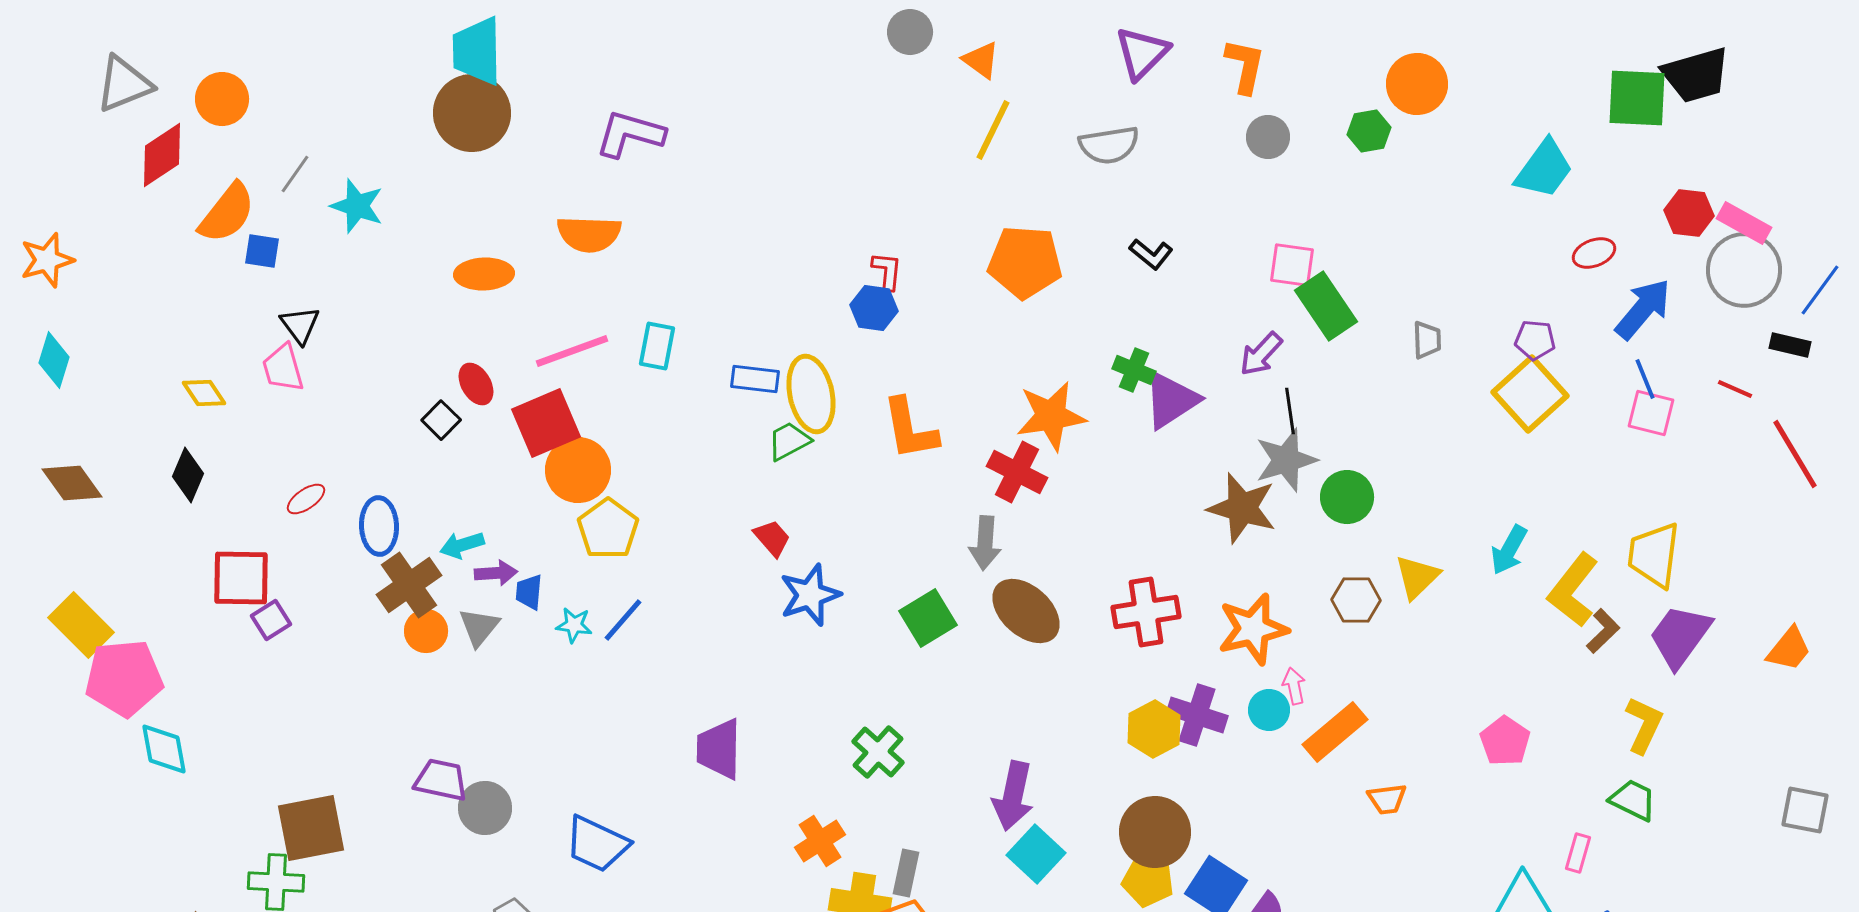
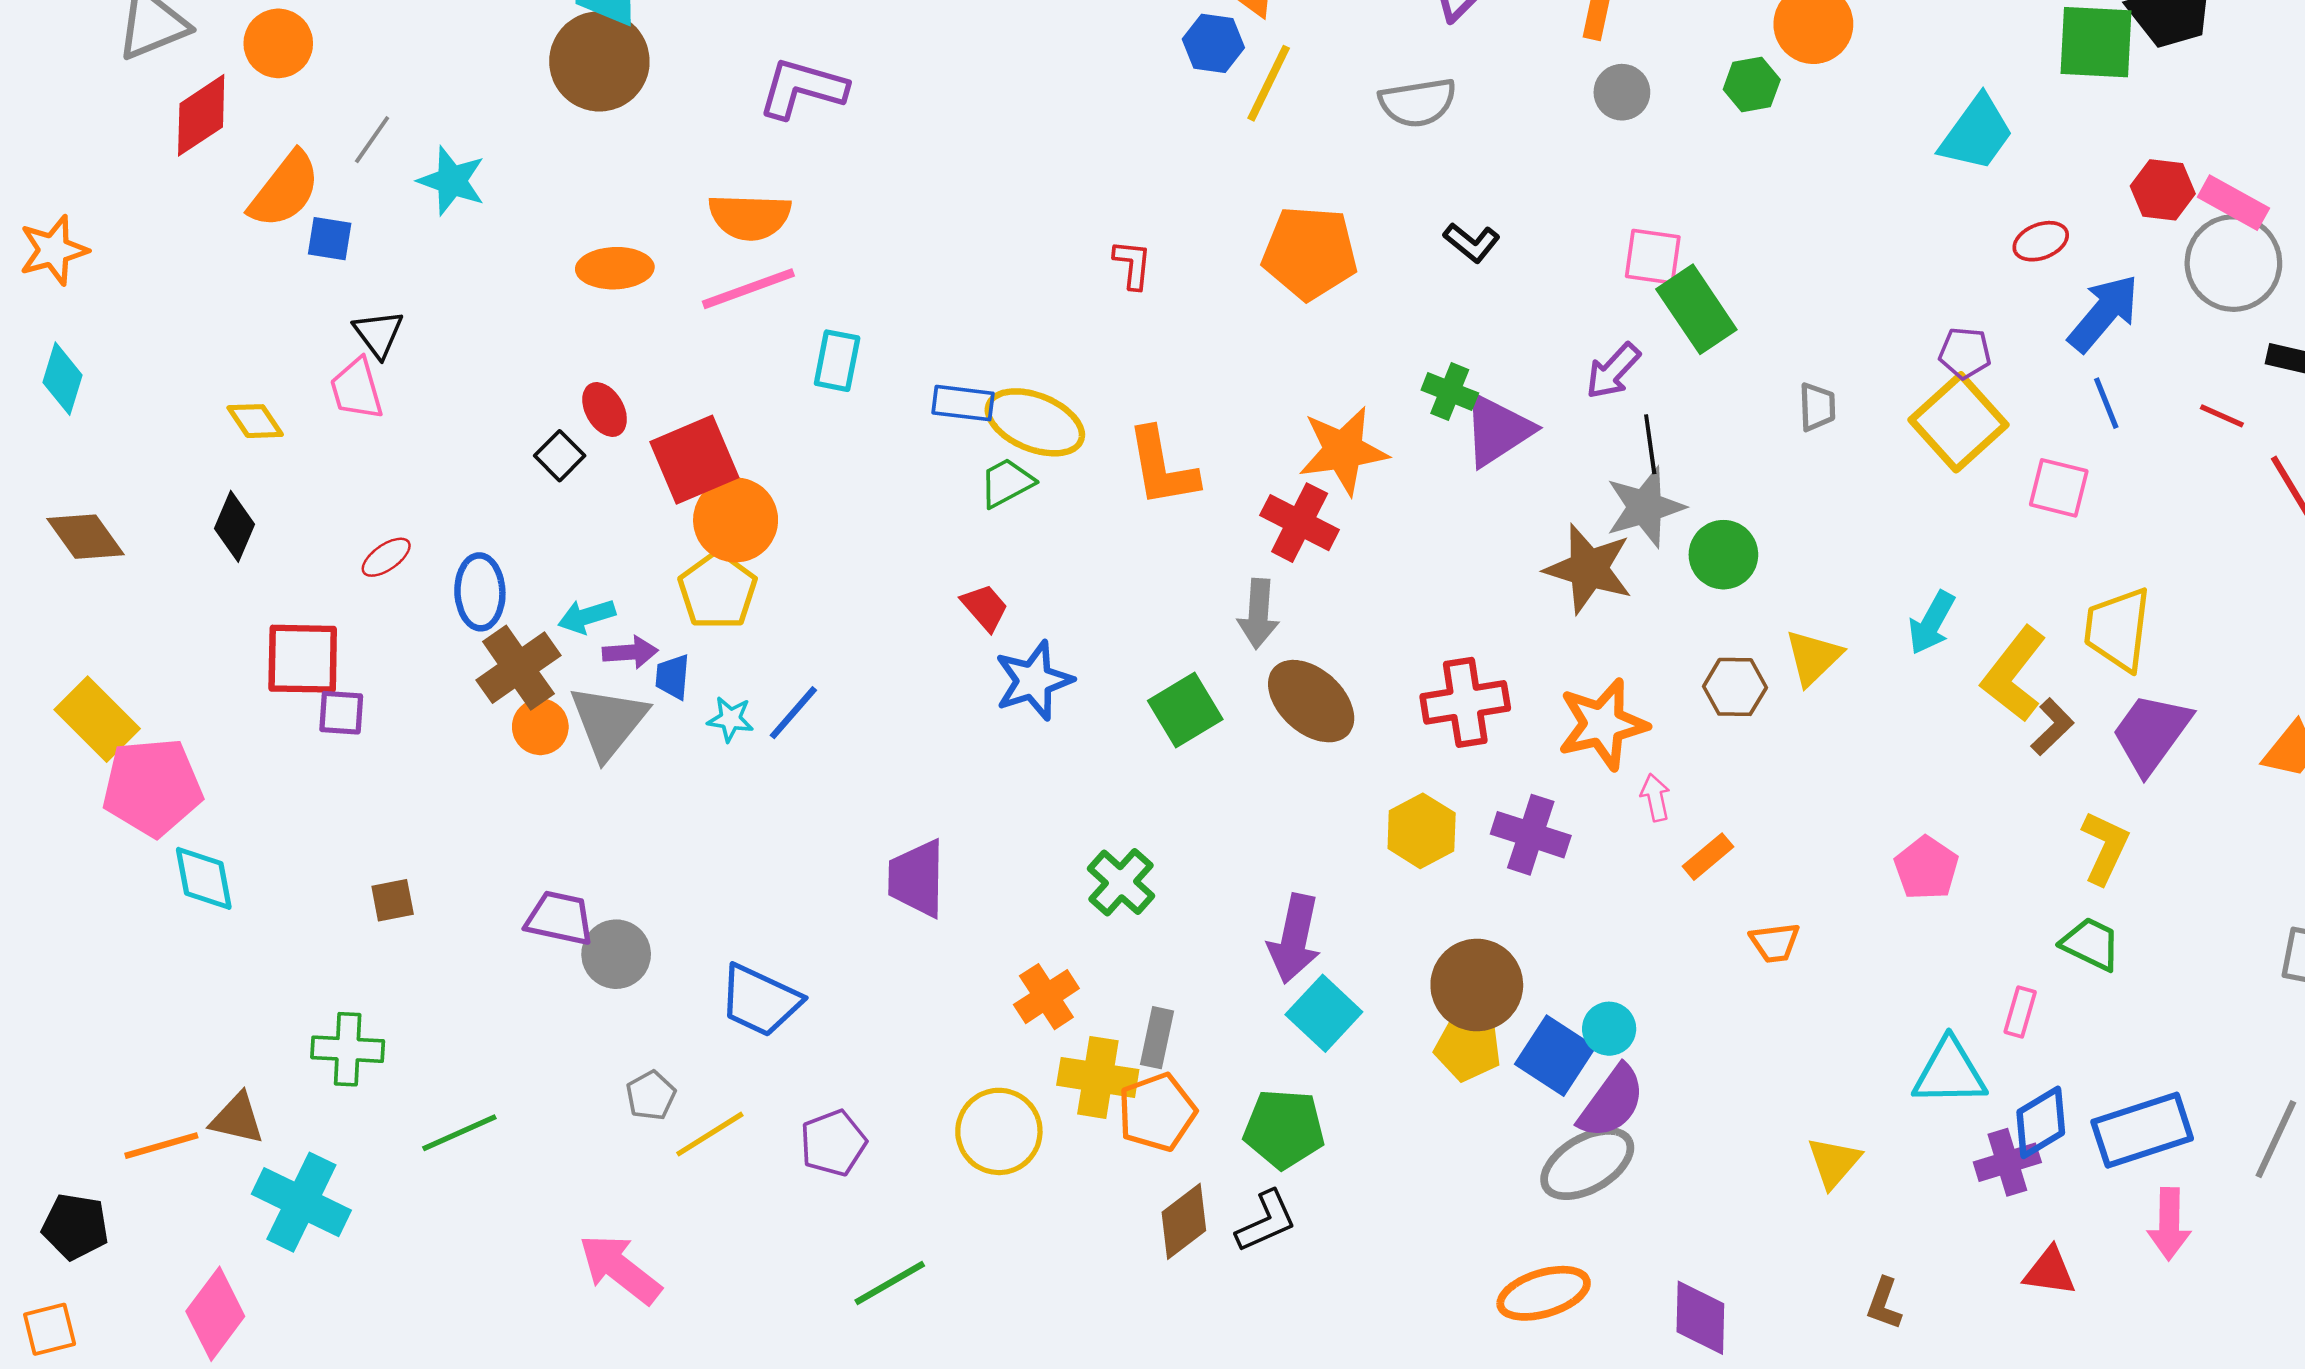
blue hexagon: (874, 308) -> (1213, 43), moved
gray trapezoid: (1427, 340) -> (1817, 407), moved
pink line: (572, 351) -> (748, 289), moved
yellow ellipse: (811, 394) -> (1035, 422), turned -56
pink square: (1651, 413) -> (2059, 488), moved
yellow pentagon: (608, 529) -> (718, 591), moved
purple square: (271, 620) -> (341, 713), turned 36
gray triangle: (479, 627) -> (608, 722), size x1.5
cyan circle: (1269, 710) -> (1609, 1029), moved
yellow hexagon: (1154, 729) -> (1422, 831), moved
orange rectangle: (1335, 732) -> (1708, 857), size x0.6
brown square: (311, 828) -> (393, 900), moved, size x0.5

